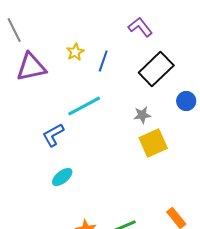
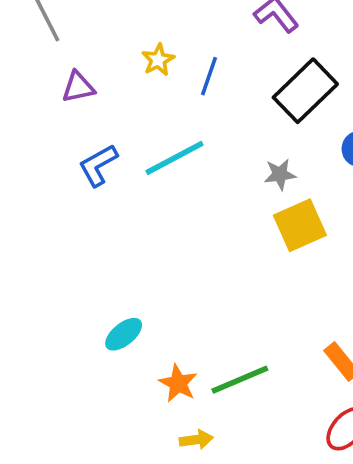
purple triangle: (31, 67) -> (78, 87), size x0.6
blue L-shape: (53, 135) -> (98, 165), moved
cyan ellipse: (62, 177) -> (124, 334), moved

